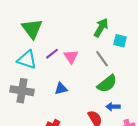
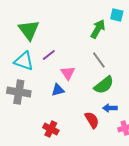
cyan square: (120, 41) -> (117, 15), moved
pink triangle: (71, 57) -> (68, 73), moved

